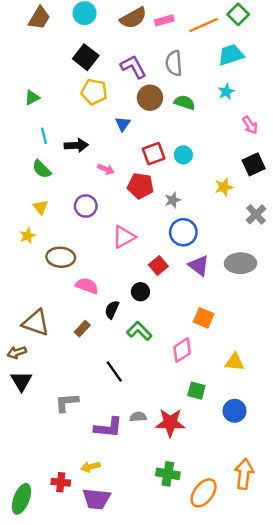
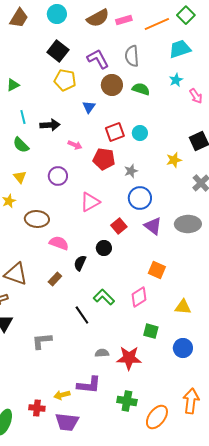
pink arrow: (250, 125) -> (196, 96), moved
green L-shape: (139, 331) -> (104, 297), moved
purple L-shape: (108, 427) -> (89, 385), moved

